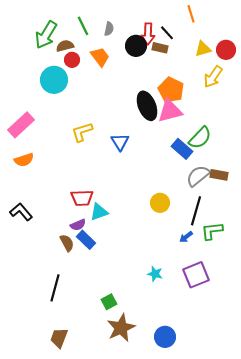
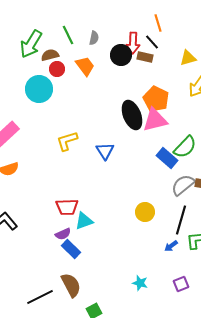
orange line: (191, 14) -> (158, 23), moved
brown semicircle: (67, 243) -> (71, 285), moved, size x1.4
purple square: (196, 275) -> (181, 284), size x0.6
black line: (55, 288) -> (40, 297), turned 48

